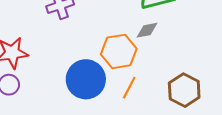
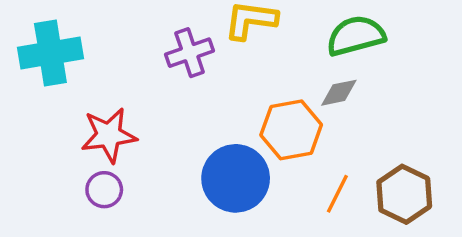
orange line: (129, 88) -> (337, 194), moved

